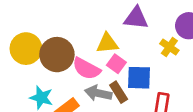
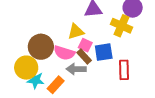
yellow cross: (169, 47) -> (121, 26), size x1.5
yellow circle: (26, 49) -> (26, 68), moved
brown rectangle: (119, 92) -> (84, 56), moved

